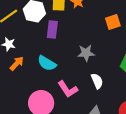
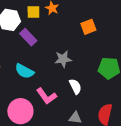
purple rectangle: (52, 29) -> (28, 37), turned -48

